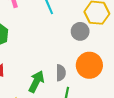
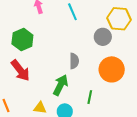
gray semicircle: (61, 73) -> (74, 61), moved

